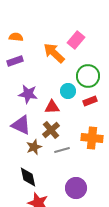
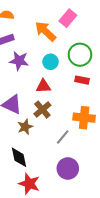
cyan circle: (68, 91) -> (51, 62), moved
purple star: (28, 94) -> (19, 61), moved
red rectangle: (90, 101) -> (82, 80), turned 32
gray line: (62, 150) -> (63, 137), moved, turned -35

